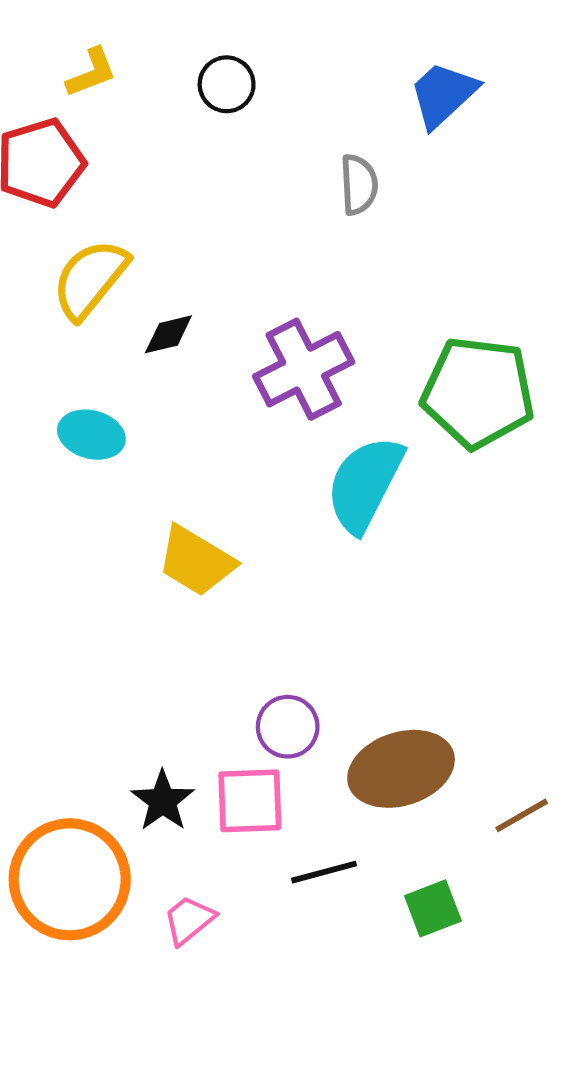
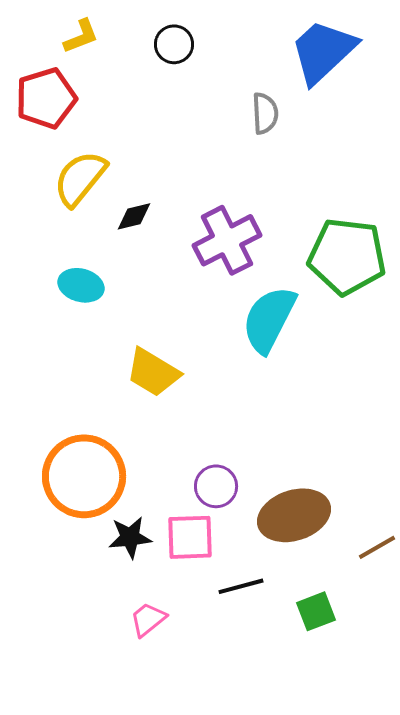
blue trapezoid: (443, 94) -> (323, 51), size x1.4
black star: (163, 801) -> (130, 537), turned 30
orange circle: (70, 879) -> (84, 476), moved

